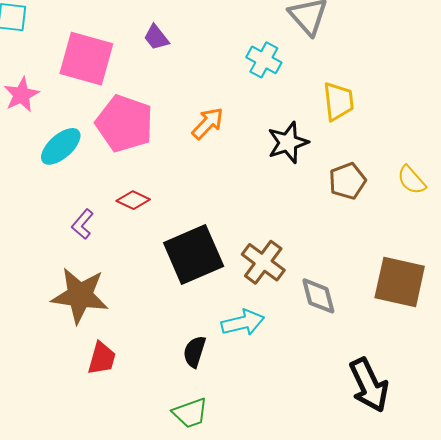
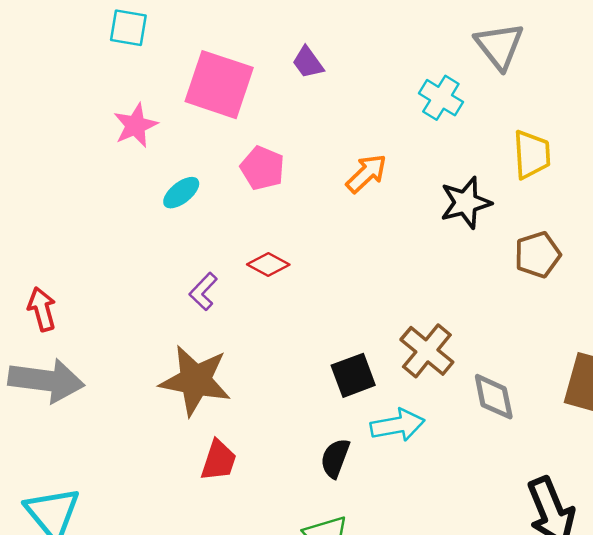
pink pentagon: (124, 123) -> (262, 168), size x0.6
cyan ellipse: (61, 146) -> (181, 193), size x0.7
black square: (194, 255) -> (353, 375), moved, size x0.6

